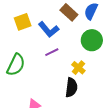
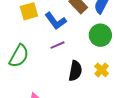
yellow cross: (78, 68) -> (102, 70), moved
black semicircle: (71, 87) -> (75, 71), moved

